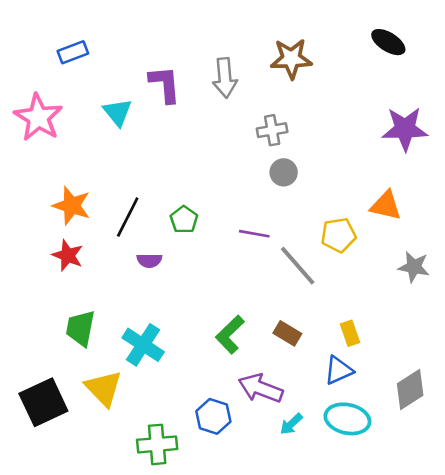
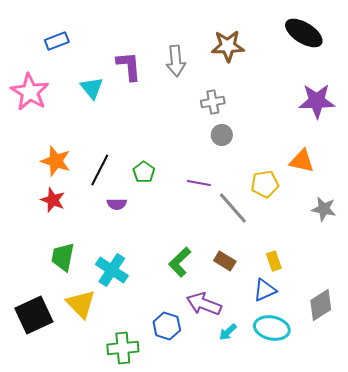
black ellipse: (388, 42) -> (304, 33), size x1.4

